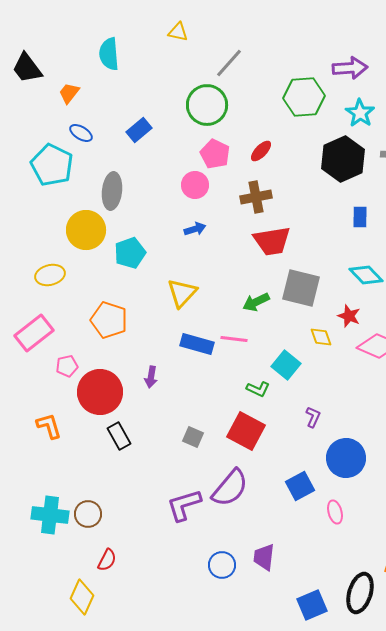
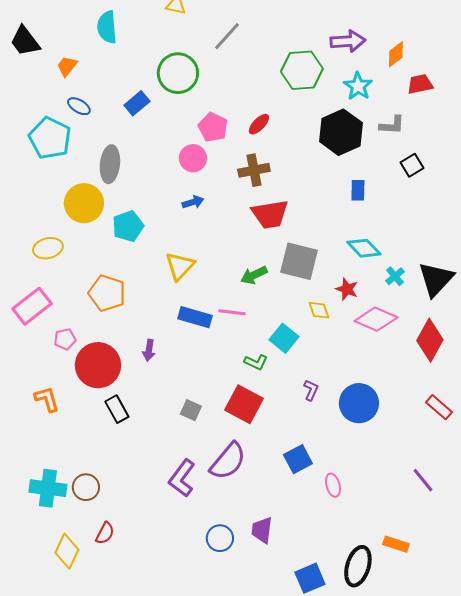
green circle: (207, 105) -> (178, 73), moved
blue circle: (346, 458) -> (359, 403), moved
purple L-shape: (184, 505) -> (182, 478), turned -36
yellow diamond: (82, 597) -> (67, 551), moved

